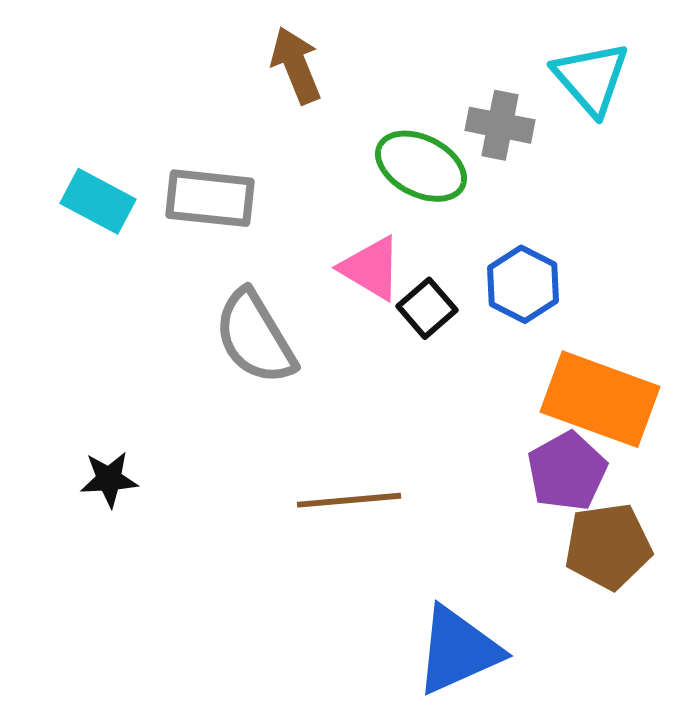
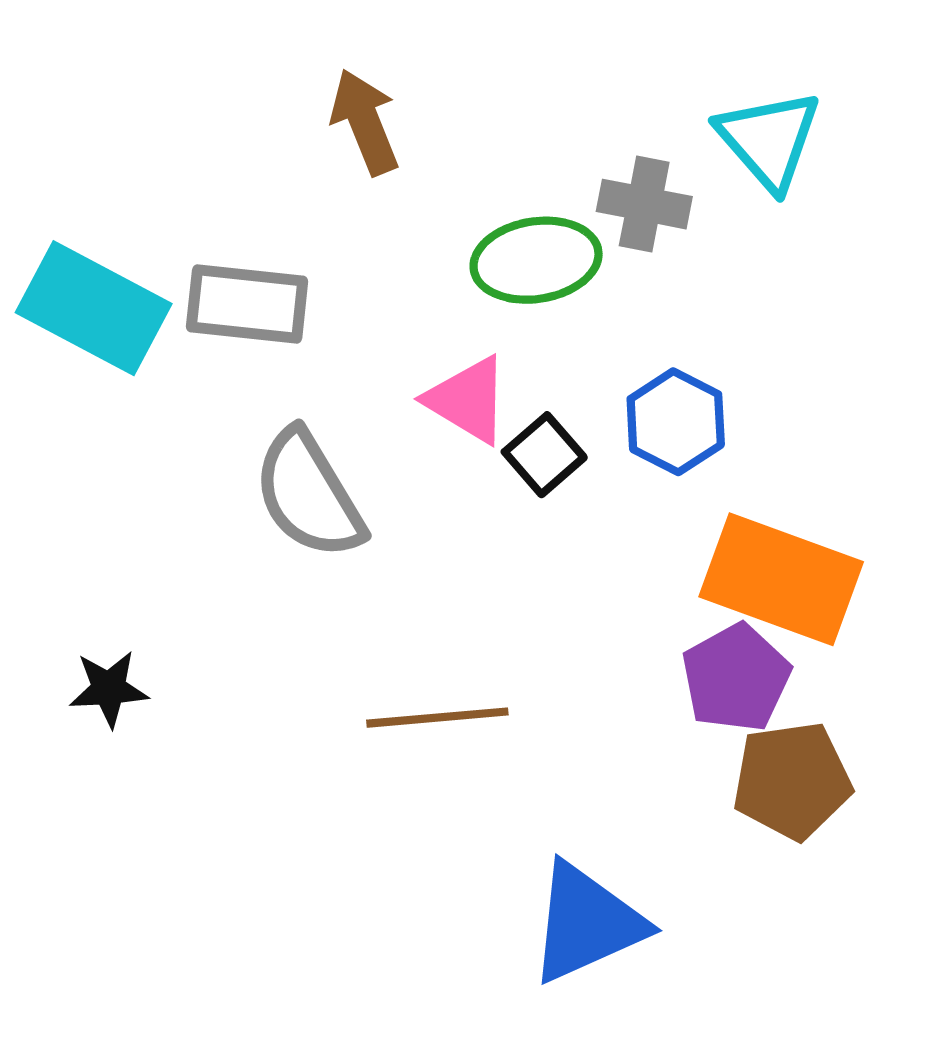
green ellipse: (421, 166) -> (536, 260), turned -36
cyan rectangle: (98, 201) -> (94, 308), size x1.5

